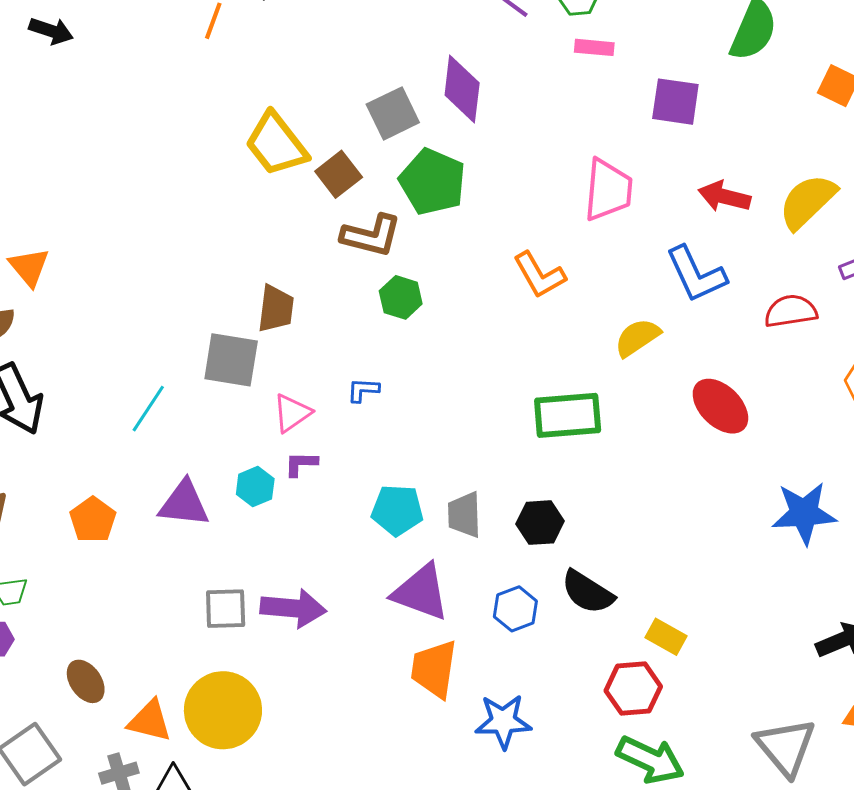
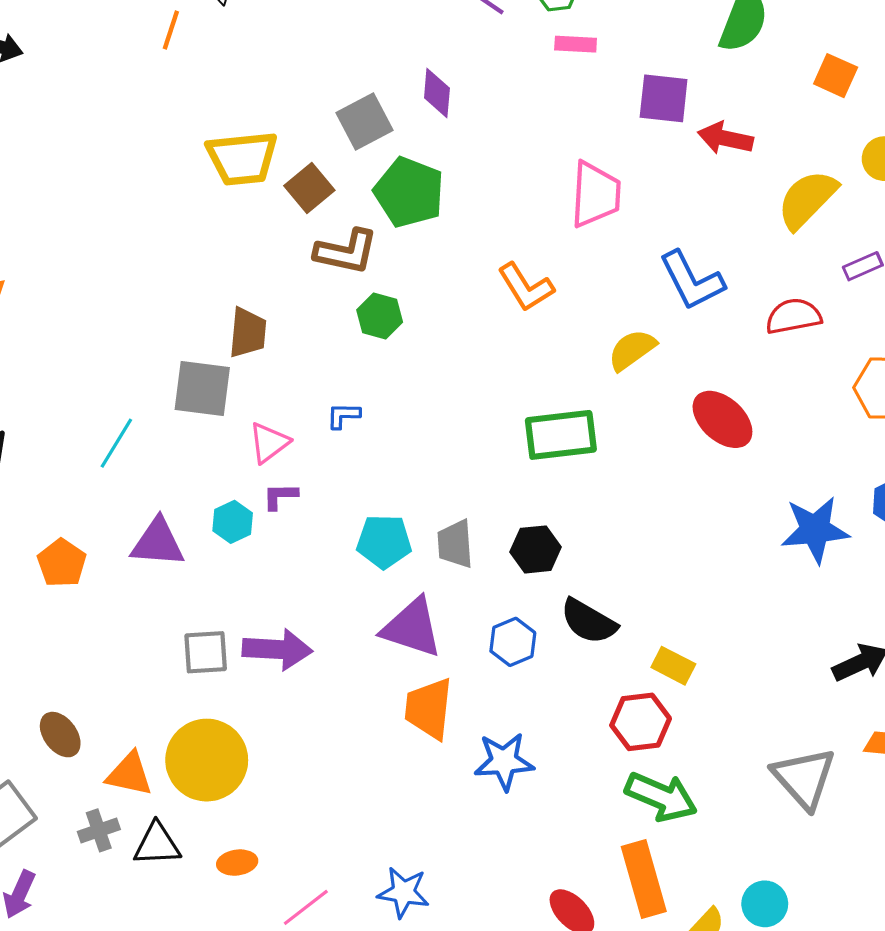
purple diamond: (462, 89) -> (437, 93), size x0.7
yellow trapezoid: (276, 144) -> (242, 158), turned -56
red arrow: (724, 197) -> (725, 138), moved

